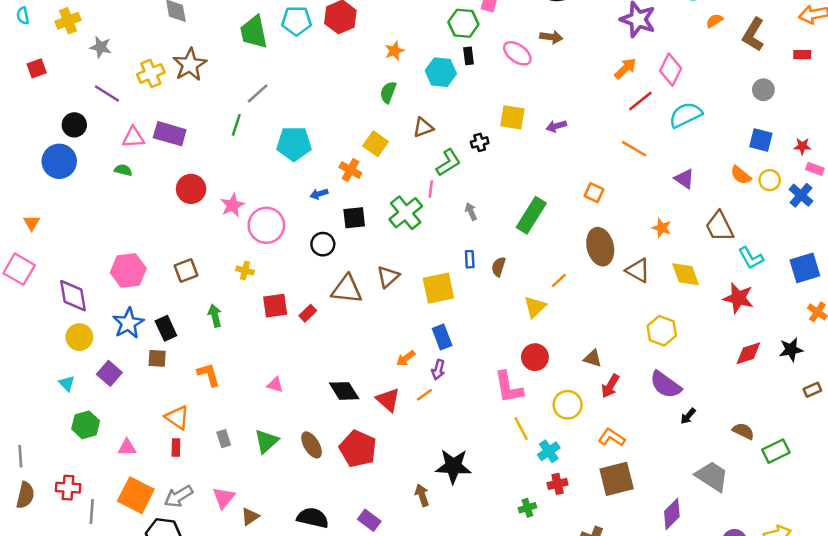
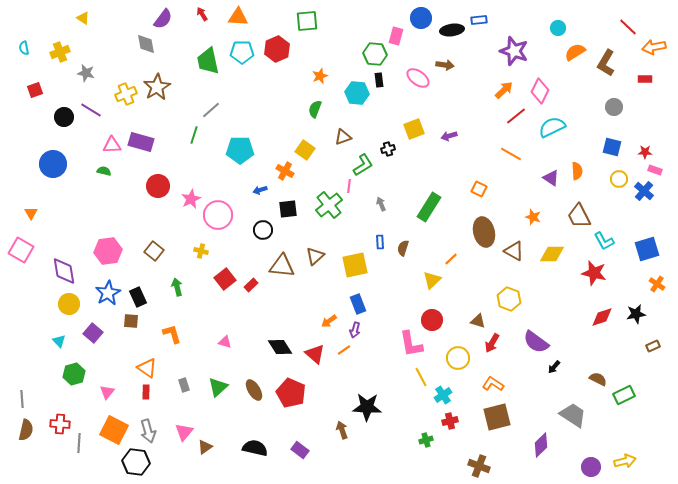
orange semicircle: (714, 21) -> (575, 52), size x1.5
yellow square: (512, 117) -> (414, 129), turned -30
black circle: (74, 125) -> (64, 117), moved
orange semicircle: (741, 175) -> (577, 171), moved, turned -132
brown square: (186, 270) -> (154, 251), turned -30
yellow diamond: (686, 274) -> (552, 254), turned -70
red square: (275, 306) -> (225, 279), turned -30
yellow hexagon: (662, 331) -> (509, 299), moved
pink triangle: (127, 447) -> (107, 392), turned -49
gray arrow: (178, 496) -> (148, 431), turned -75

